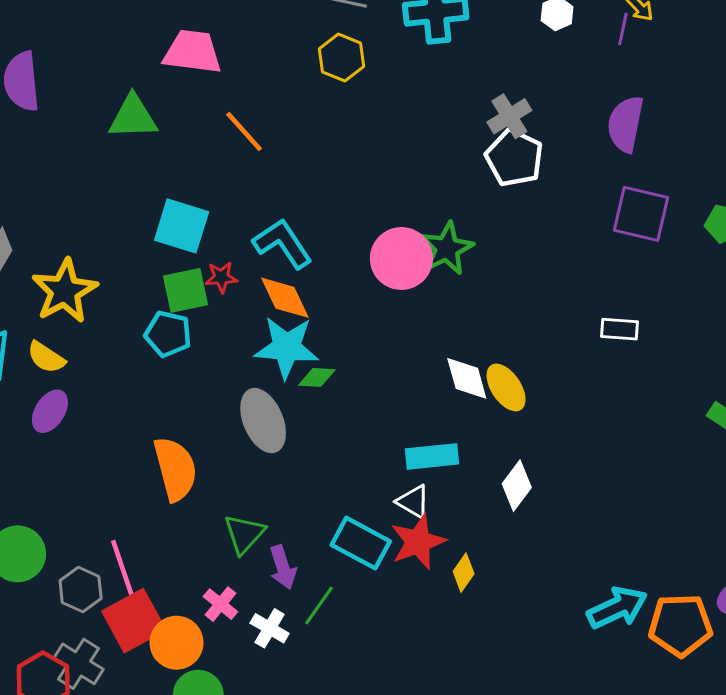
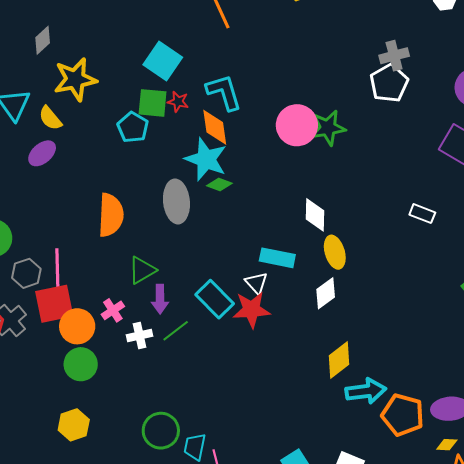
yellow ellipse: (506, 387) -> (335, 252), moved
yellow diamond: (464, 573) -> (339, 360), moved, size x1.5
white cross: (270, 628) -> (139, 336), turned 30

